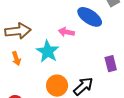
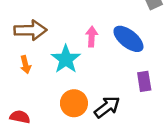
blue ellipse: (90, 17) -> (128, 39), moved
pink arrow: (66, 32) -> (92, 37), turned 77

